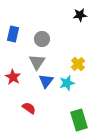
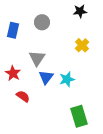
gray circle: (42, 39) -> (42, 22), moved
yellow cross: (78, 64) -> (82, 45), moved
red semicircle: (29, 108) -> (23, 96), moved

